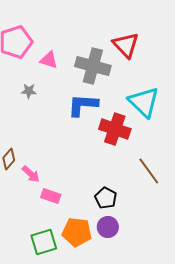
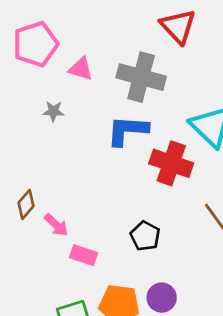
red triangle: (126, 45) -> (178, 26), moved
black pentagon: (106, 198) -> (145, 236), moved

